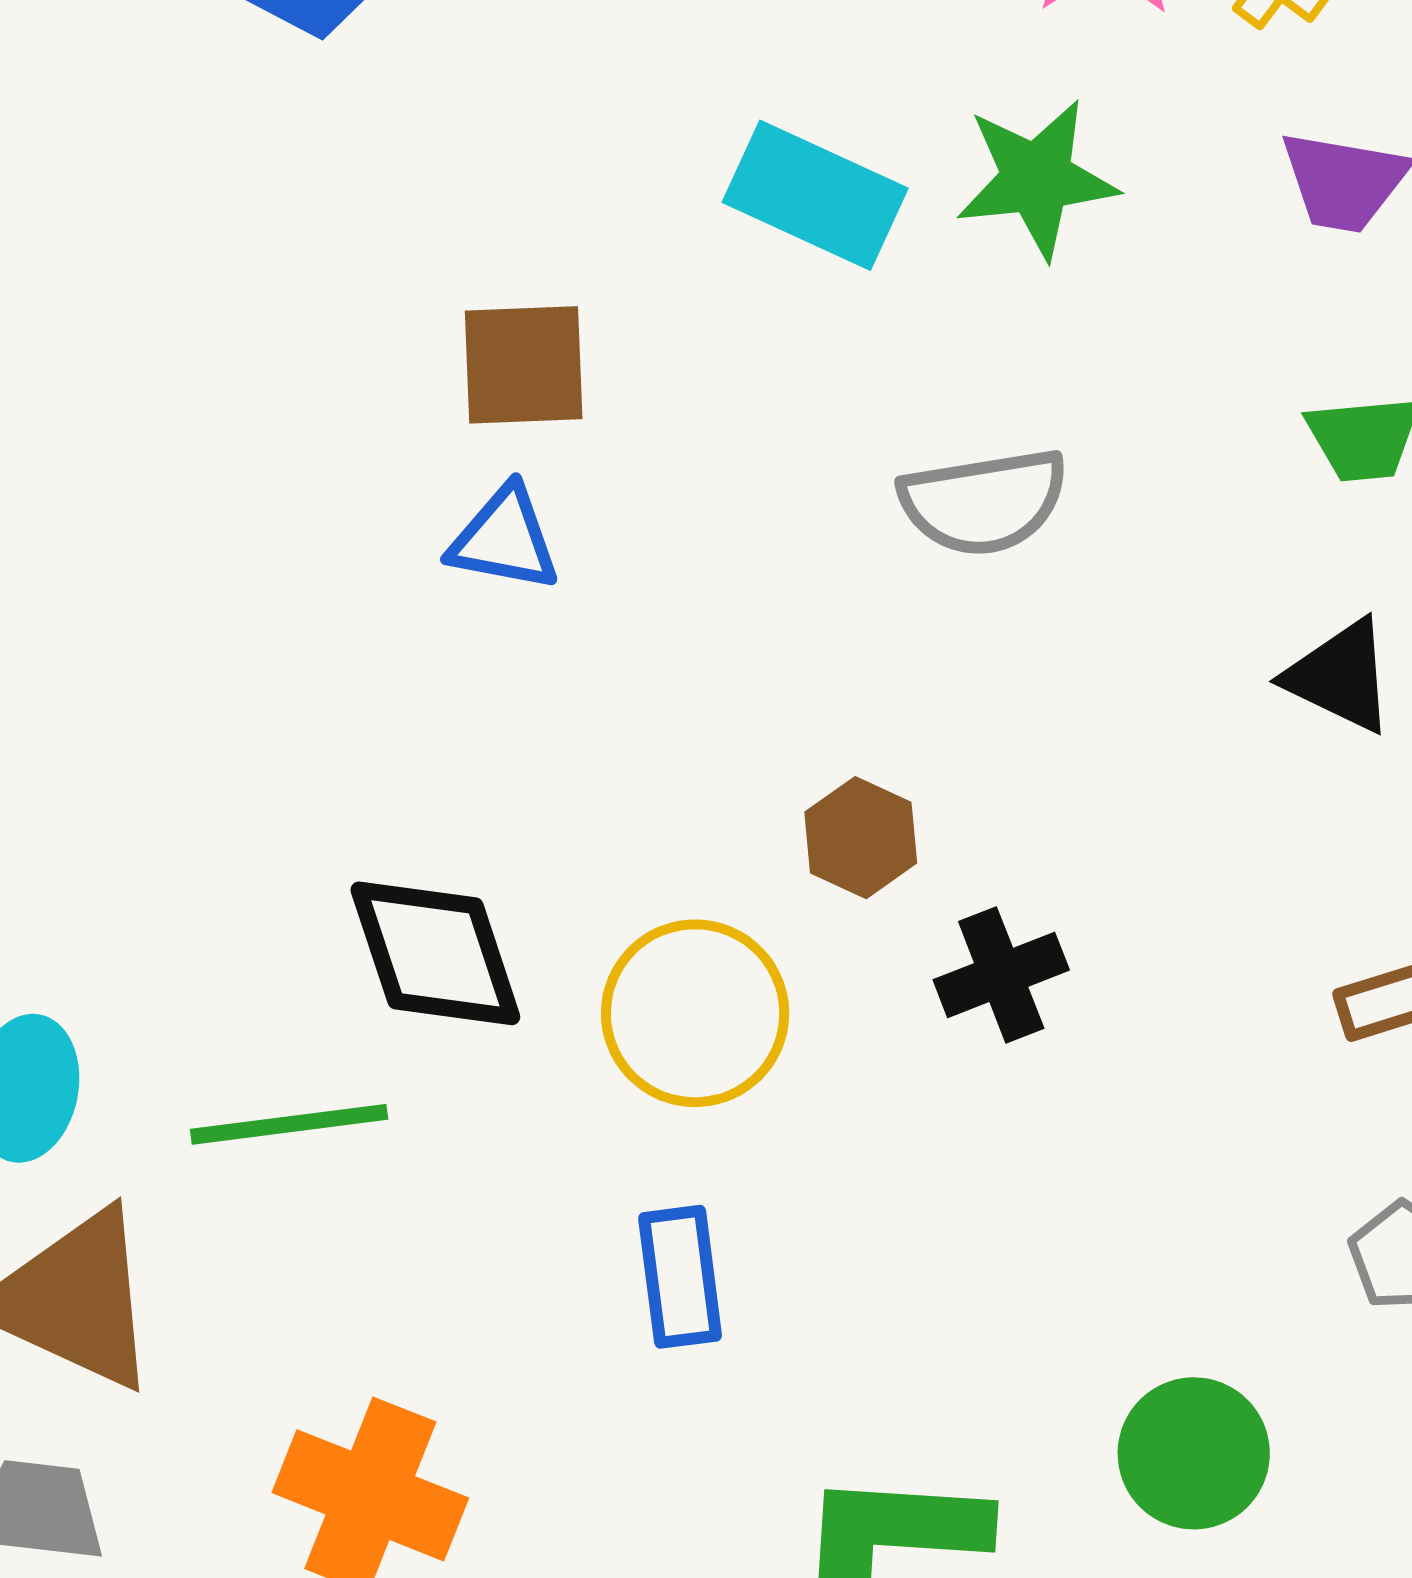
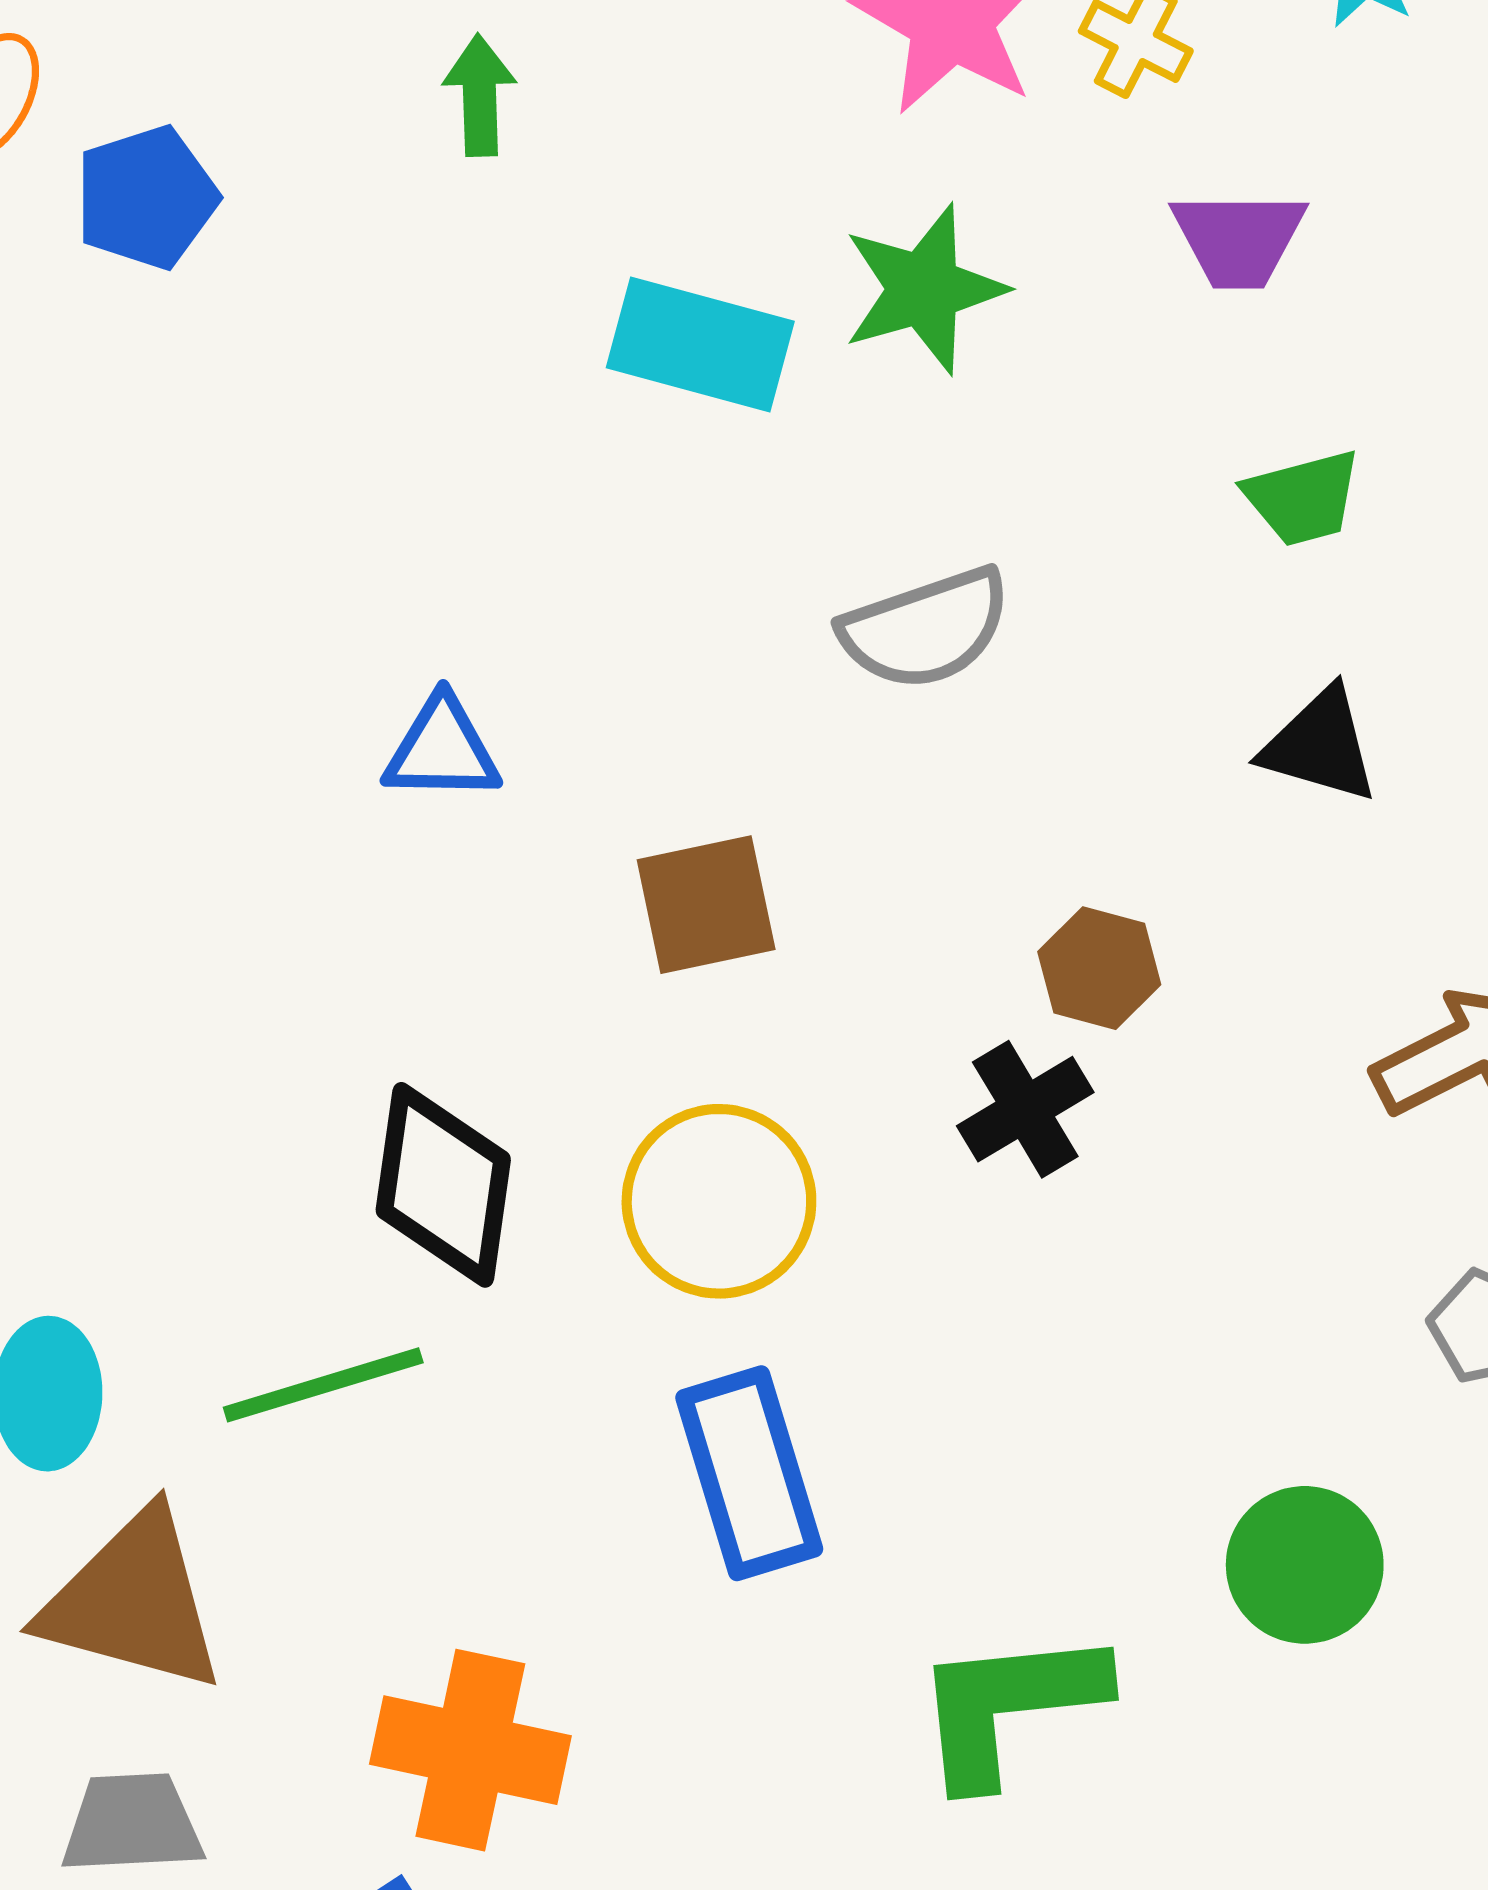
brown square: (524, 365) -> (706, 905), moved
brown hexagon: (861, 838) -> (1099, 968), moved
black diamond: (435, 953) -> (443, 1185), turned 36
blue rectangle: (680, 1277) -> (749, 1473), size x1.4

